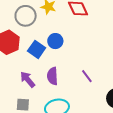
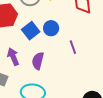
purple line: (87, 76) -> (73, 47), moved

